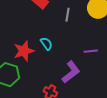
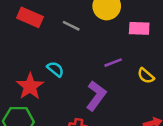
gray line: (67, 15) -> (71, 26), turned -56

